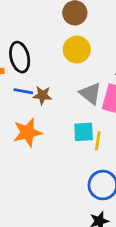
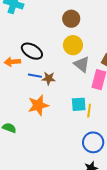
black ellipse: (20, 57) -> (32, 51), turned -45
gray triangle: (90, 94) -> (82, 64), moved

